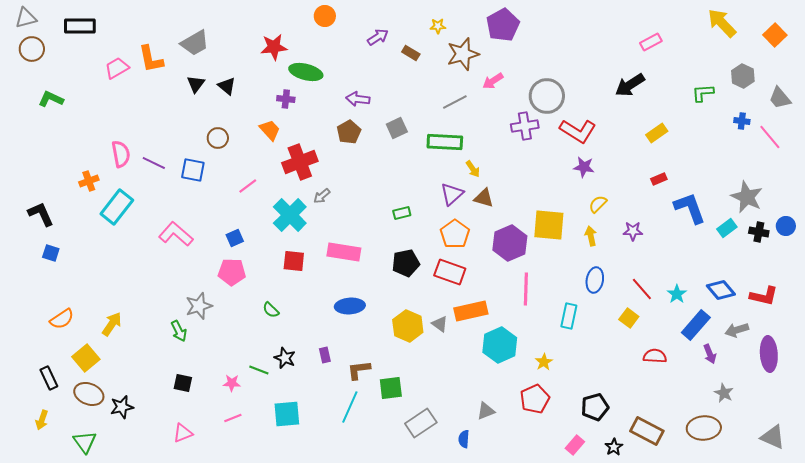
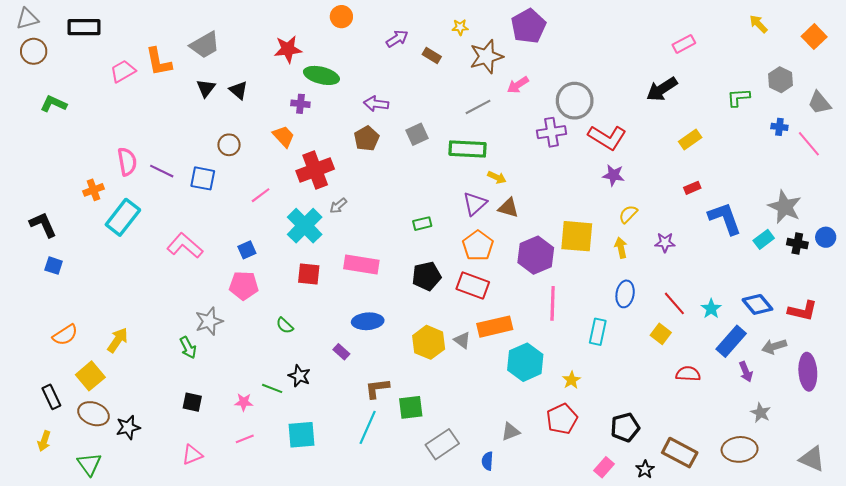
yellow arrow: (722, 23) -> (758, 24), size x0.6
yellow arrow: (473, 169) -> (497, 177), turned -30
purple rectangle: (325, 355) -> (341, 352), moved, turned -35

